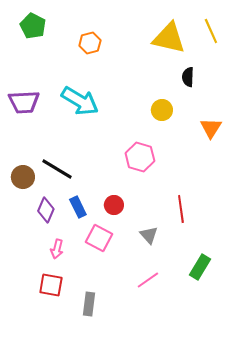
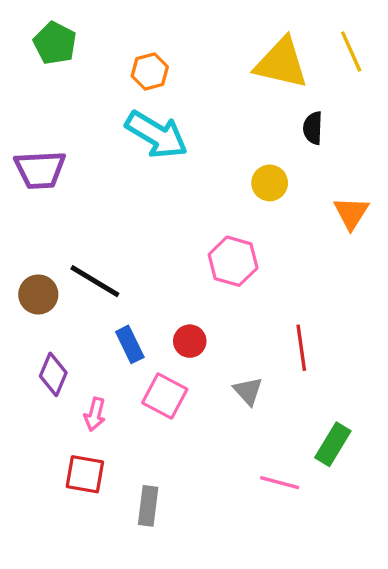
cyan arrow: (80, 101) -> (156, 135), moved
purple diamond: (46, 210) -> (53, 374), moved
pink line: (148, 280) -> (280, 483), moved, turned 50

